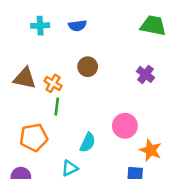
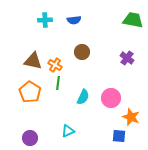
orange pentagon: (34, 137) -> (30, 92), moved, turned -30
cyan semicircle: (88, 143) -> (83, 97), moved

